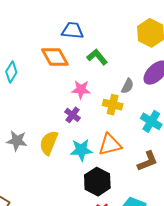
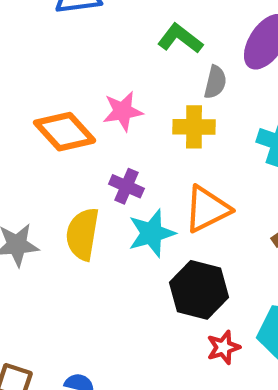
orange diamond: (55, 57) -> (65, 132), moved
green L-shape: (97, 57) -> (180, 39), moved
purple cross: (73, 115) -> (126, 186), moved

